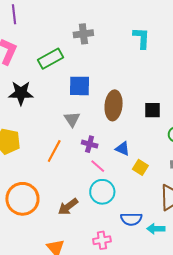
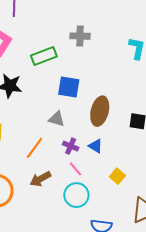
gray triangle: (72, 119) -> (57, 119), turned -48
blue triangle: (123, 149) -> (96, 146), moved
brown arrow: (68, 207) -> (40, 179), moved

